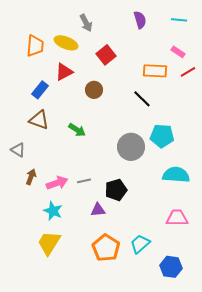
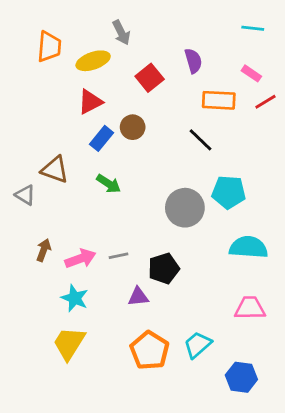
purple semicircle: (140, 20) -> (193, 61), moved
yellow ellipse: (66, 43) -> (93, 61), turned -40
orange trapezoid: (35, 46) -> (49, 47), moved
blue rectangle: (40, 90) -> (102, 138), moved
gray triangle: (18, 150) -> (25, 195), moved

